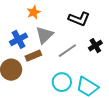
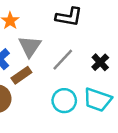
black cross: (95, 46) -> (100, 62), moved

